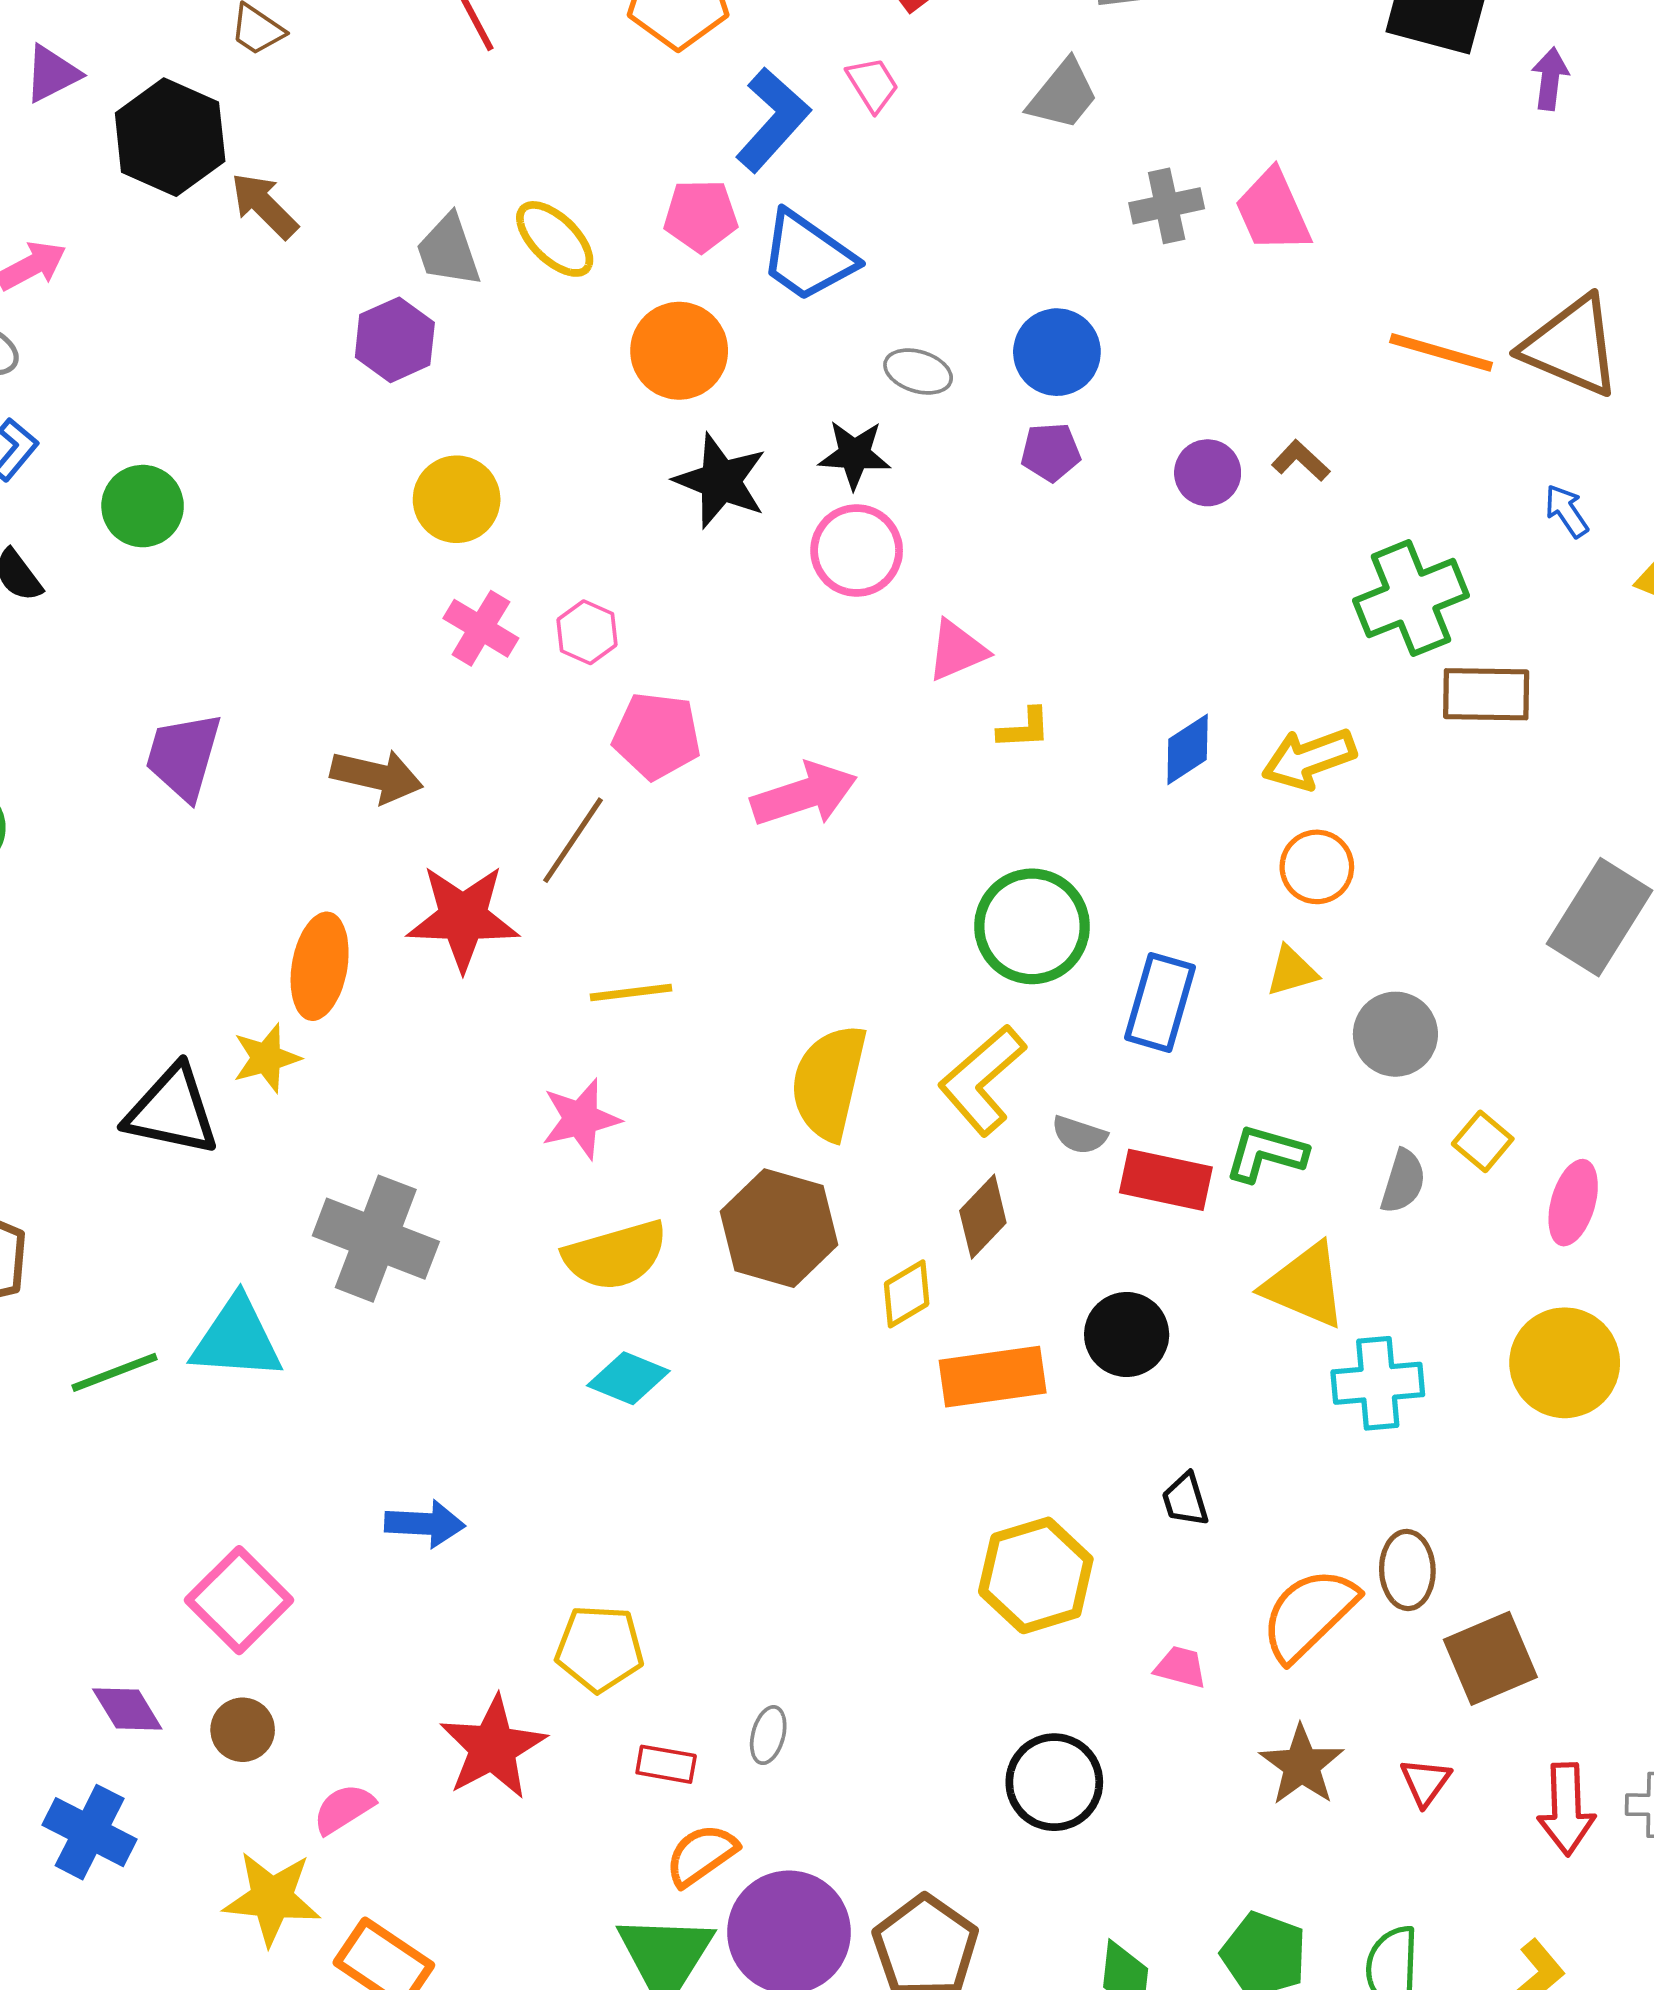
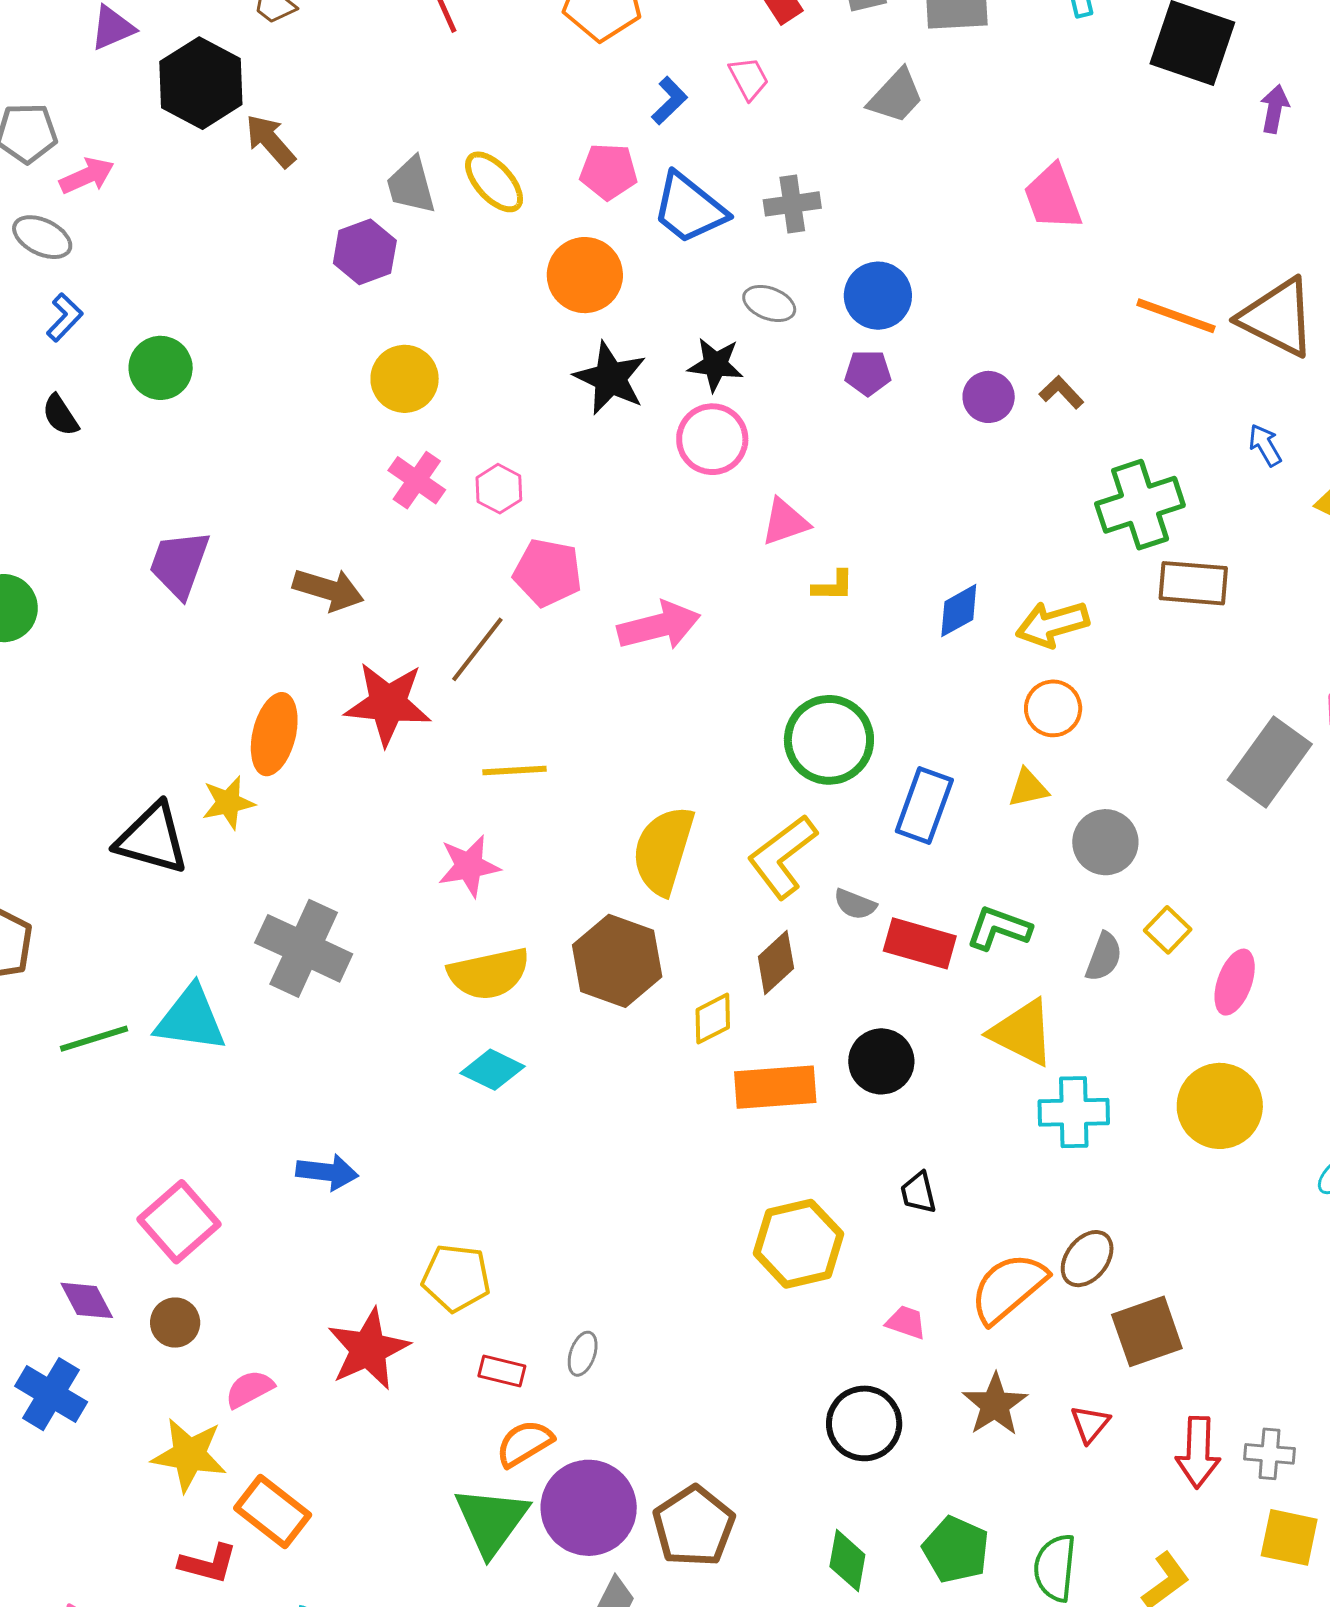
blue L-shape: (773, 120) -> (669, 101), size x0.6
gray cross: (1167, 206) -> (792, 204), moved
brown ellipse: (1407, 1570) -> (1087, 1259), turned 36
black circle: (1054, 1782) -> (864, 1423), moved

